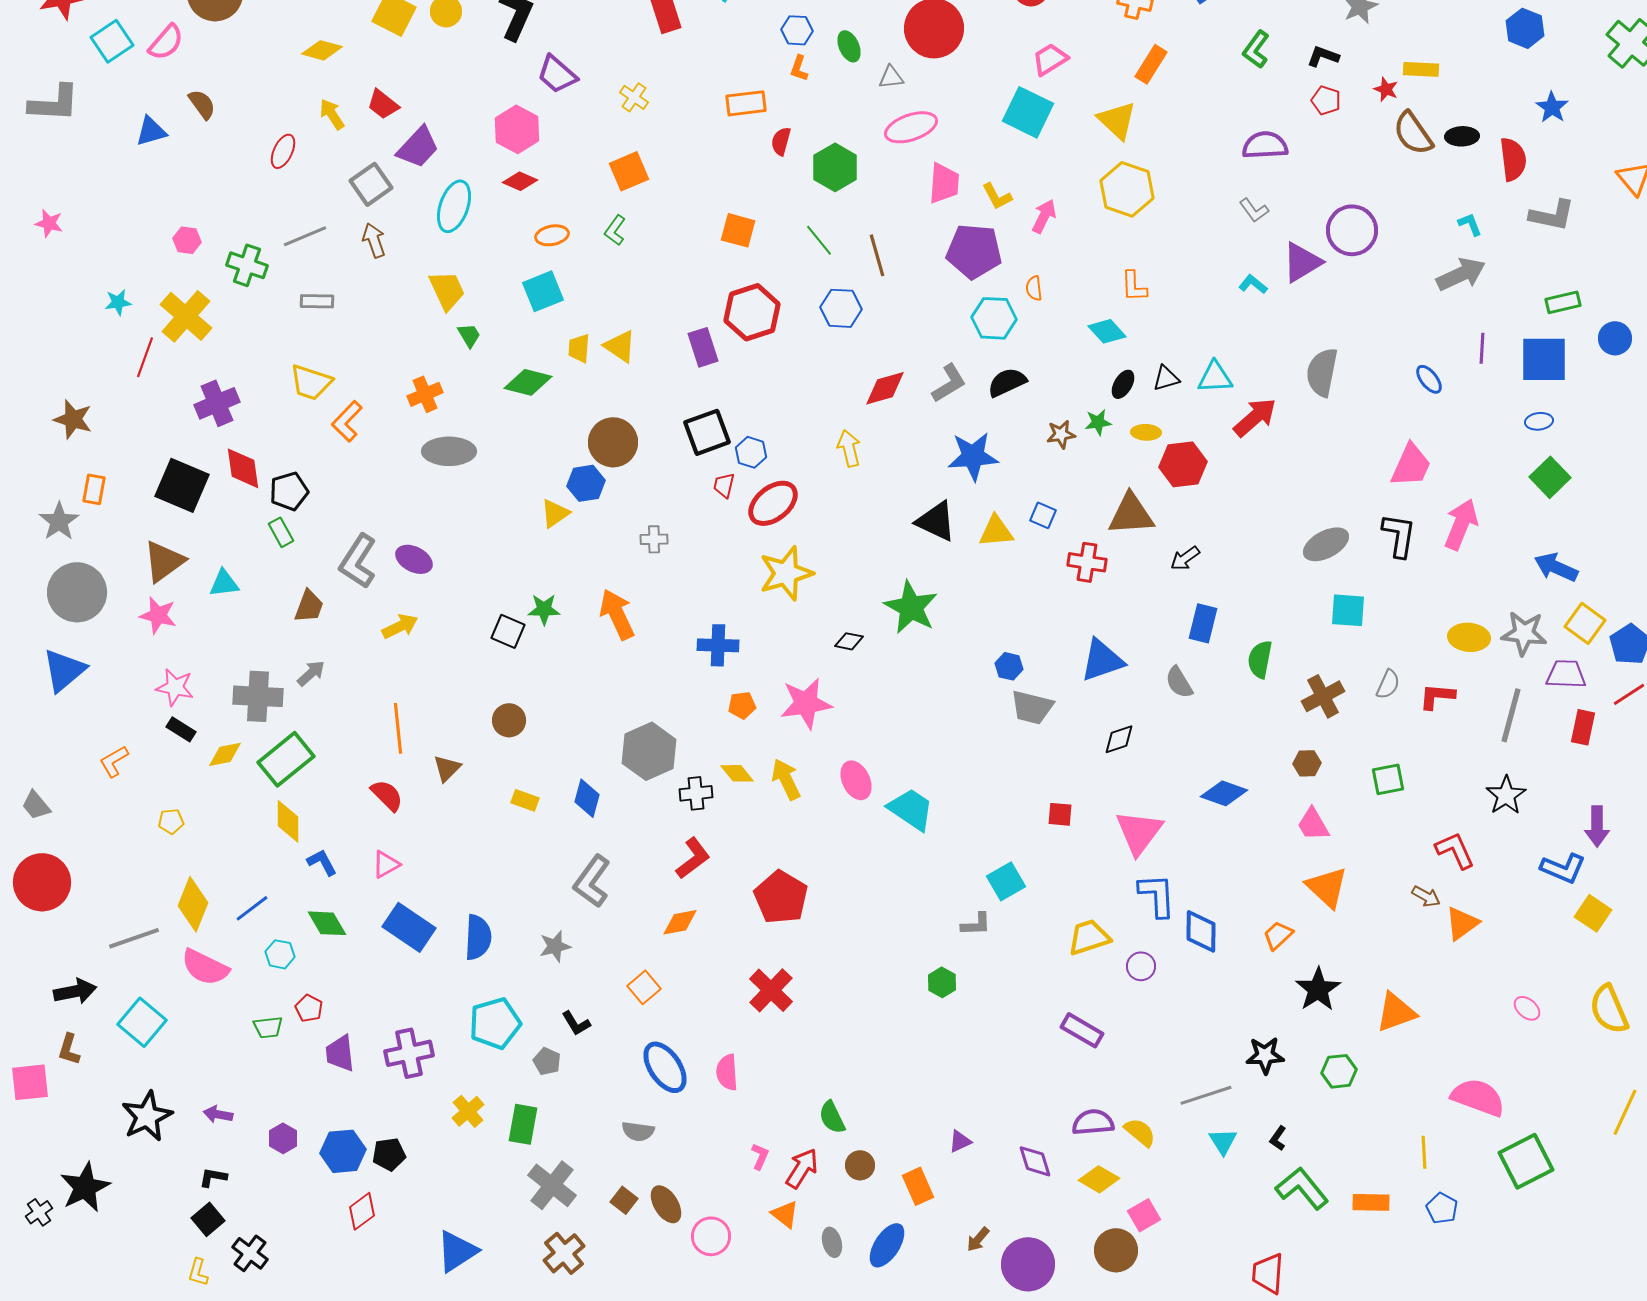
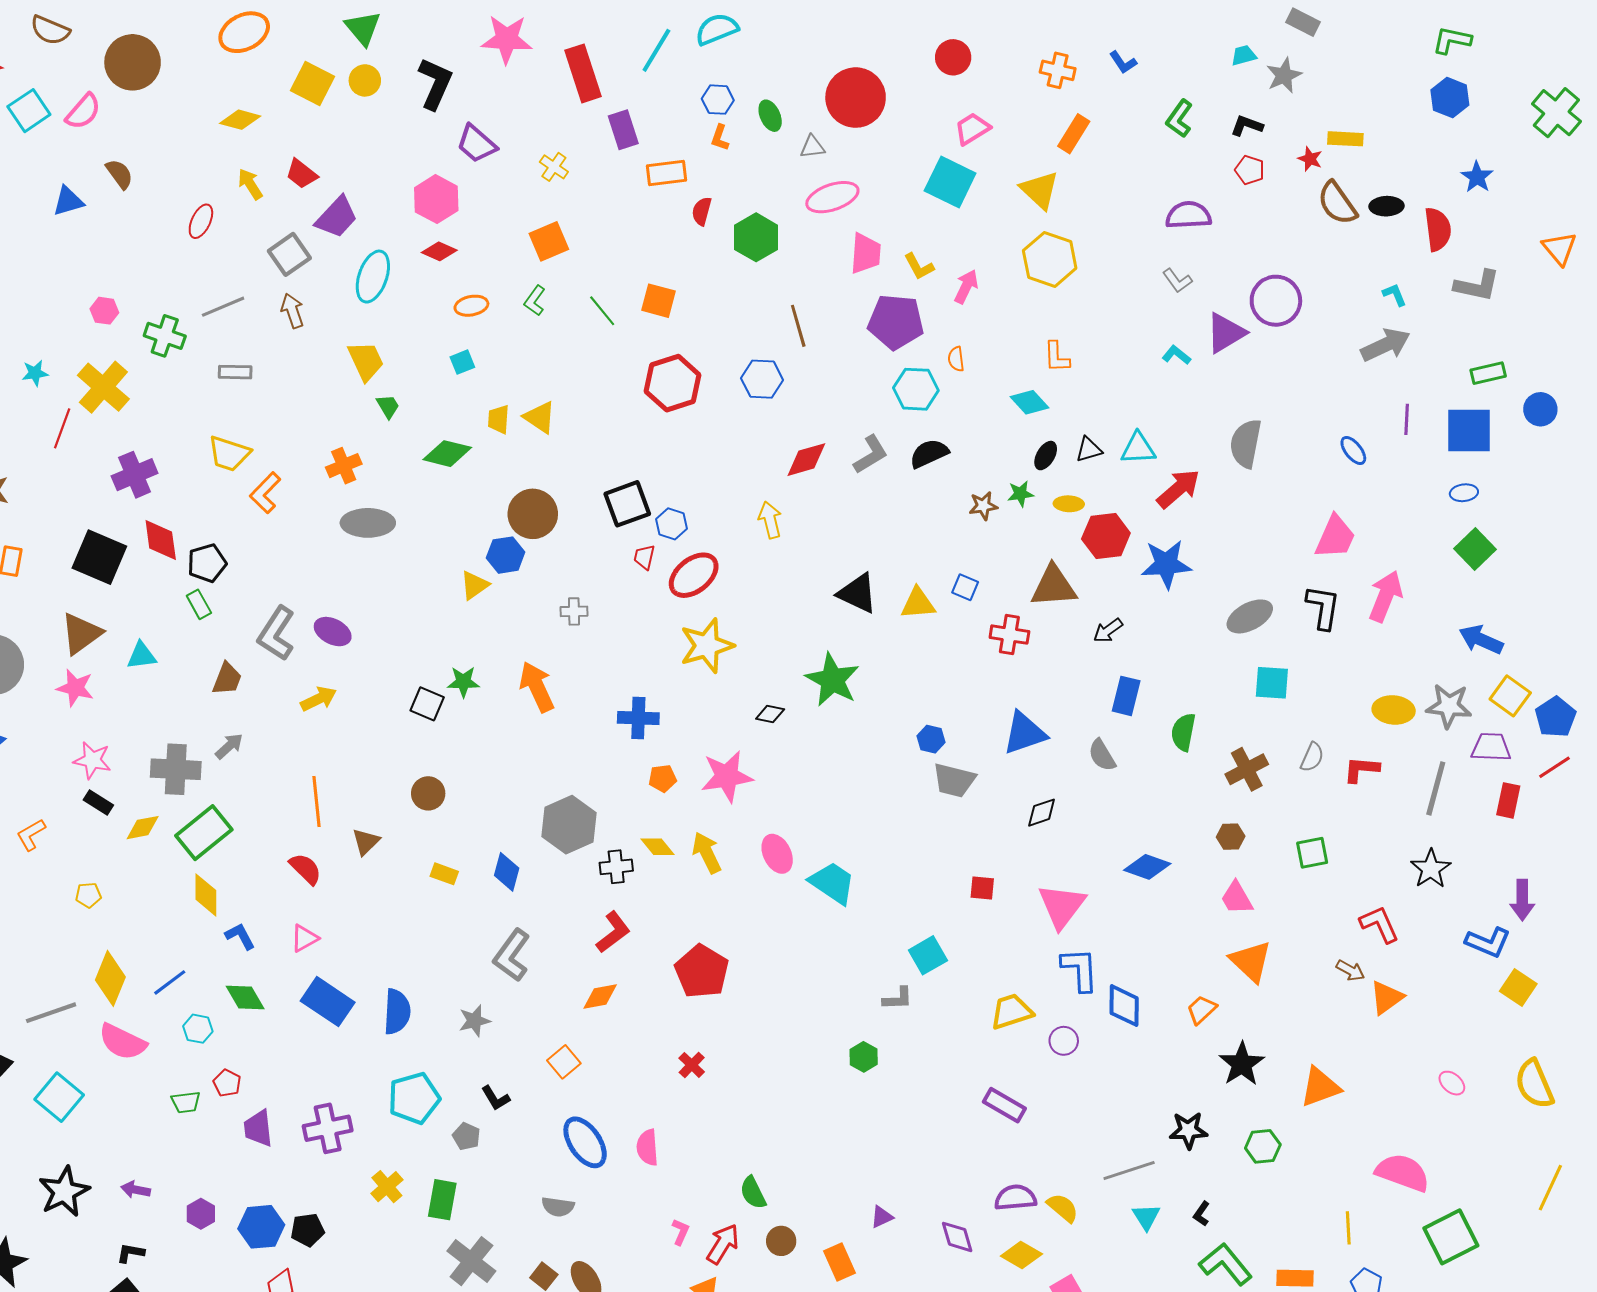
green line: (819, 240) -> (602, 311), moved
cyan square: (543, 291) -> (462, 362), size x0.6
purple rectangle: (703, 347) -> (623, 130), moved
blue star: (973, 456) -> (1166, 564), moved
red cross: (771, 990) -> (692, 1065), size x0.6

